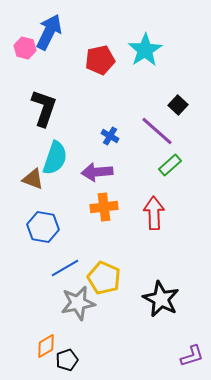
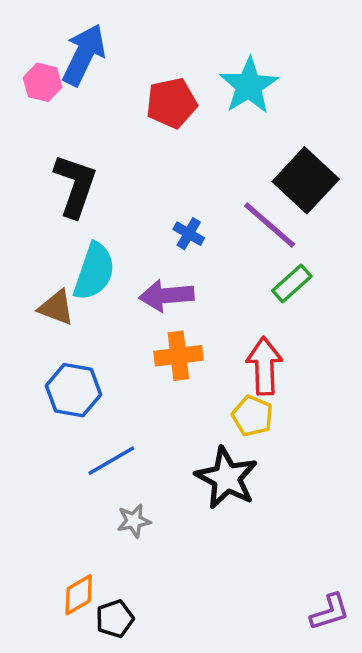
black square: (178, 105) -> (306, 180), size x1.8
yellow pentagon: (104, 278) -> (252, 416), moved, size x0.7
black star: (161, 299) -> (227, 478), moved
gray star: (78, 303) -> (134, 521), size x0.6

